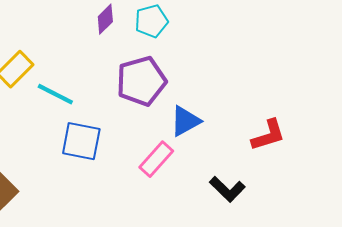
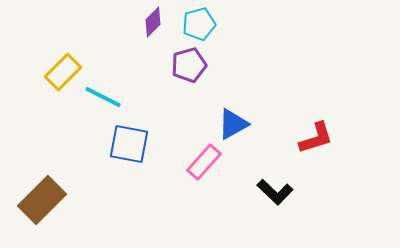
purple pentagon: (141, 81) -> (189, 65), moved, size x0.7

